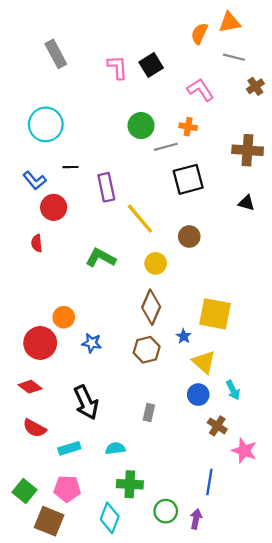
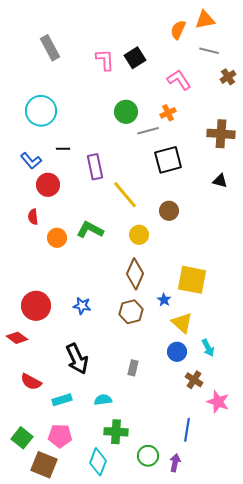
orange cross: (188, 127) -> (168, 113), turned -35
orange circle: (64, 317) -> (57, 238), moved
red diamond: (30, 387) -> (17, 338), moved

